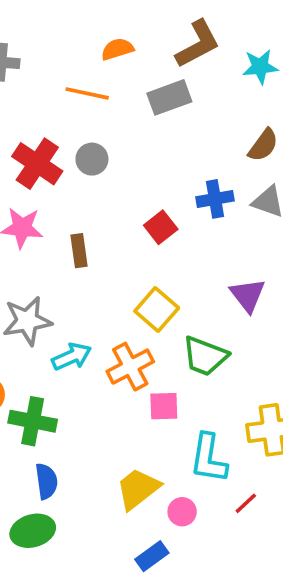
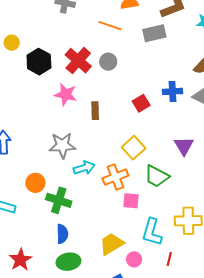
red line: (246, 503) -> (169, 259), turned -40
green ellipse: (33, 531) -> (68, 262), moved

